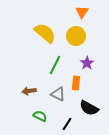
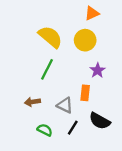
orange triangle: (82, 12) -> (92, 13), turned 32
green line: (55, 65) -> (47, 69), moved
black line: (67, 124) -> (73, 128), moved

